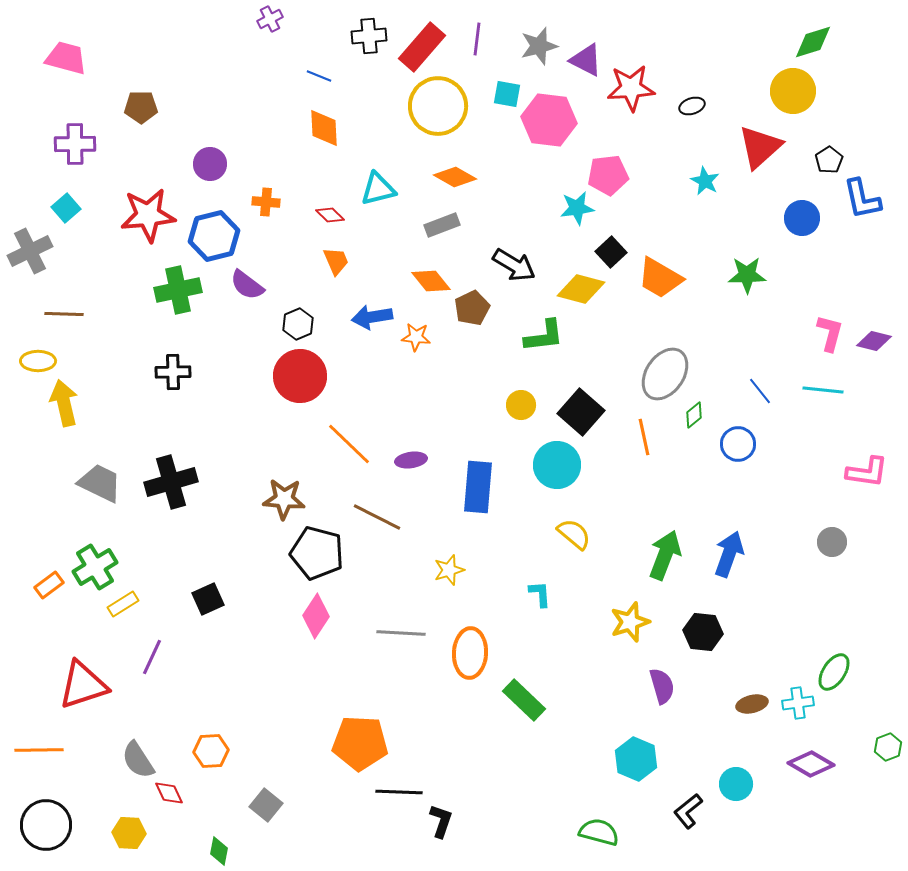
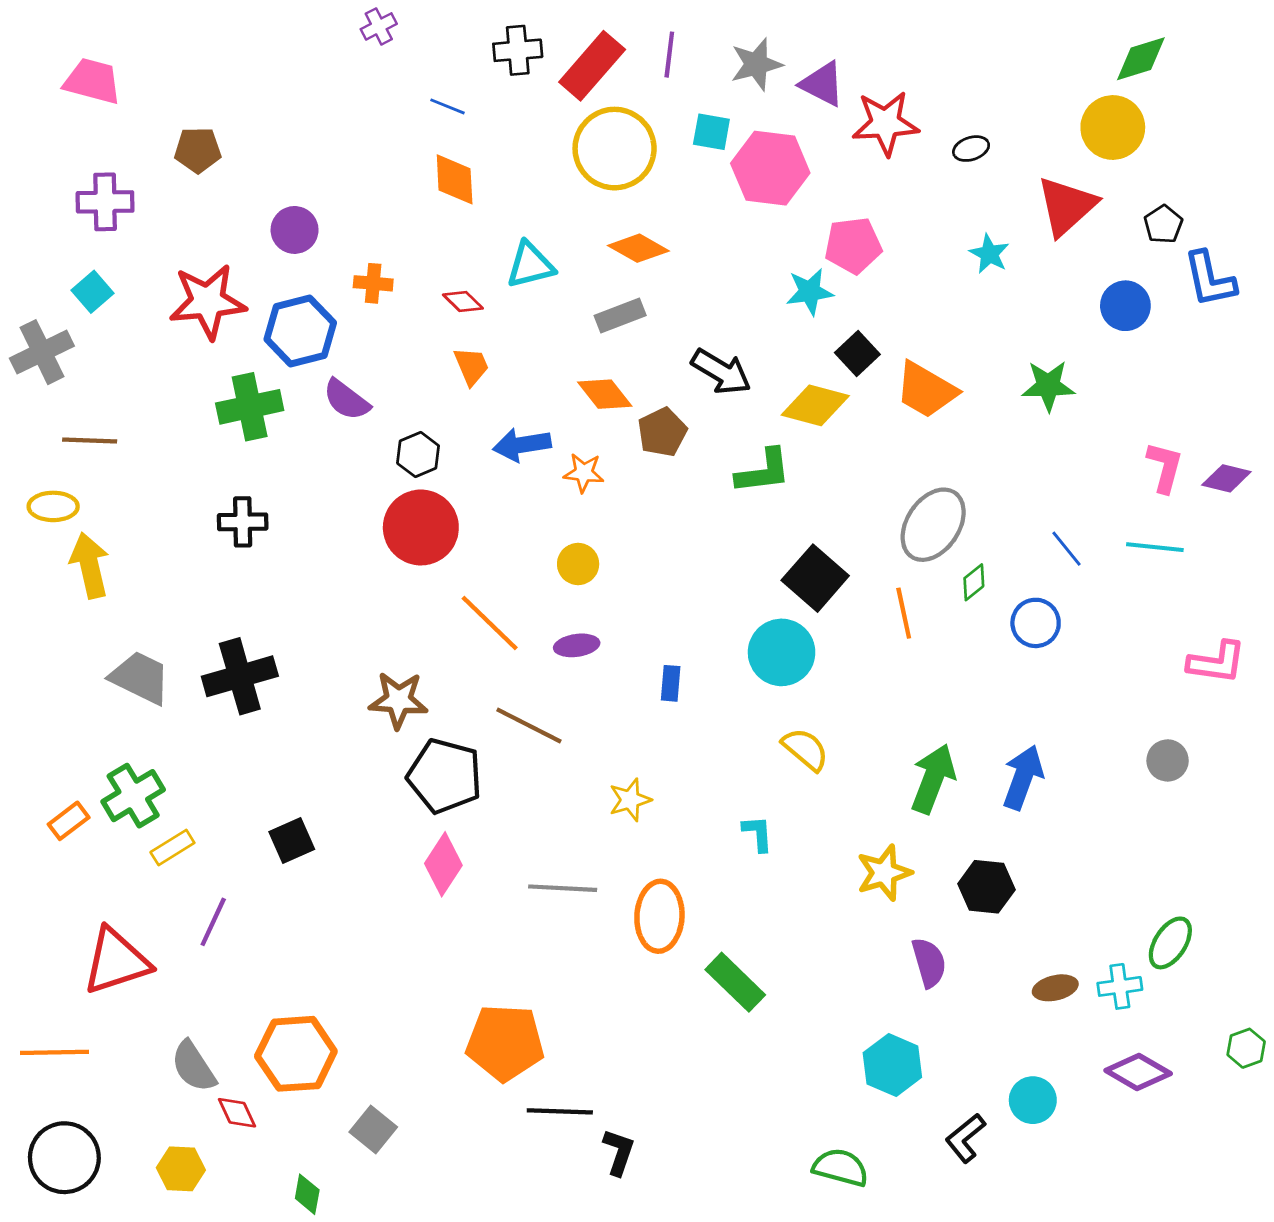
yellow circle: (521, 405) -> (578, 564), moved
blue rectangle: (478, 487) -> (671, 683), size x0.5
orange hexagon: (211, 751) -> (296, 1054), size x1.6

